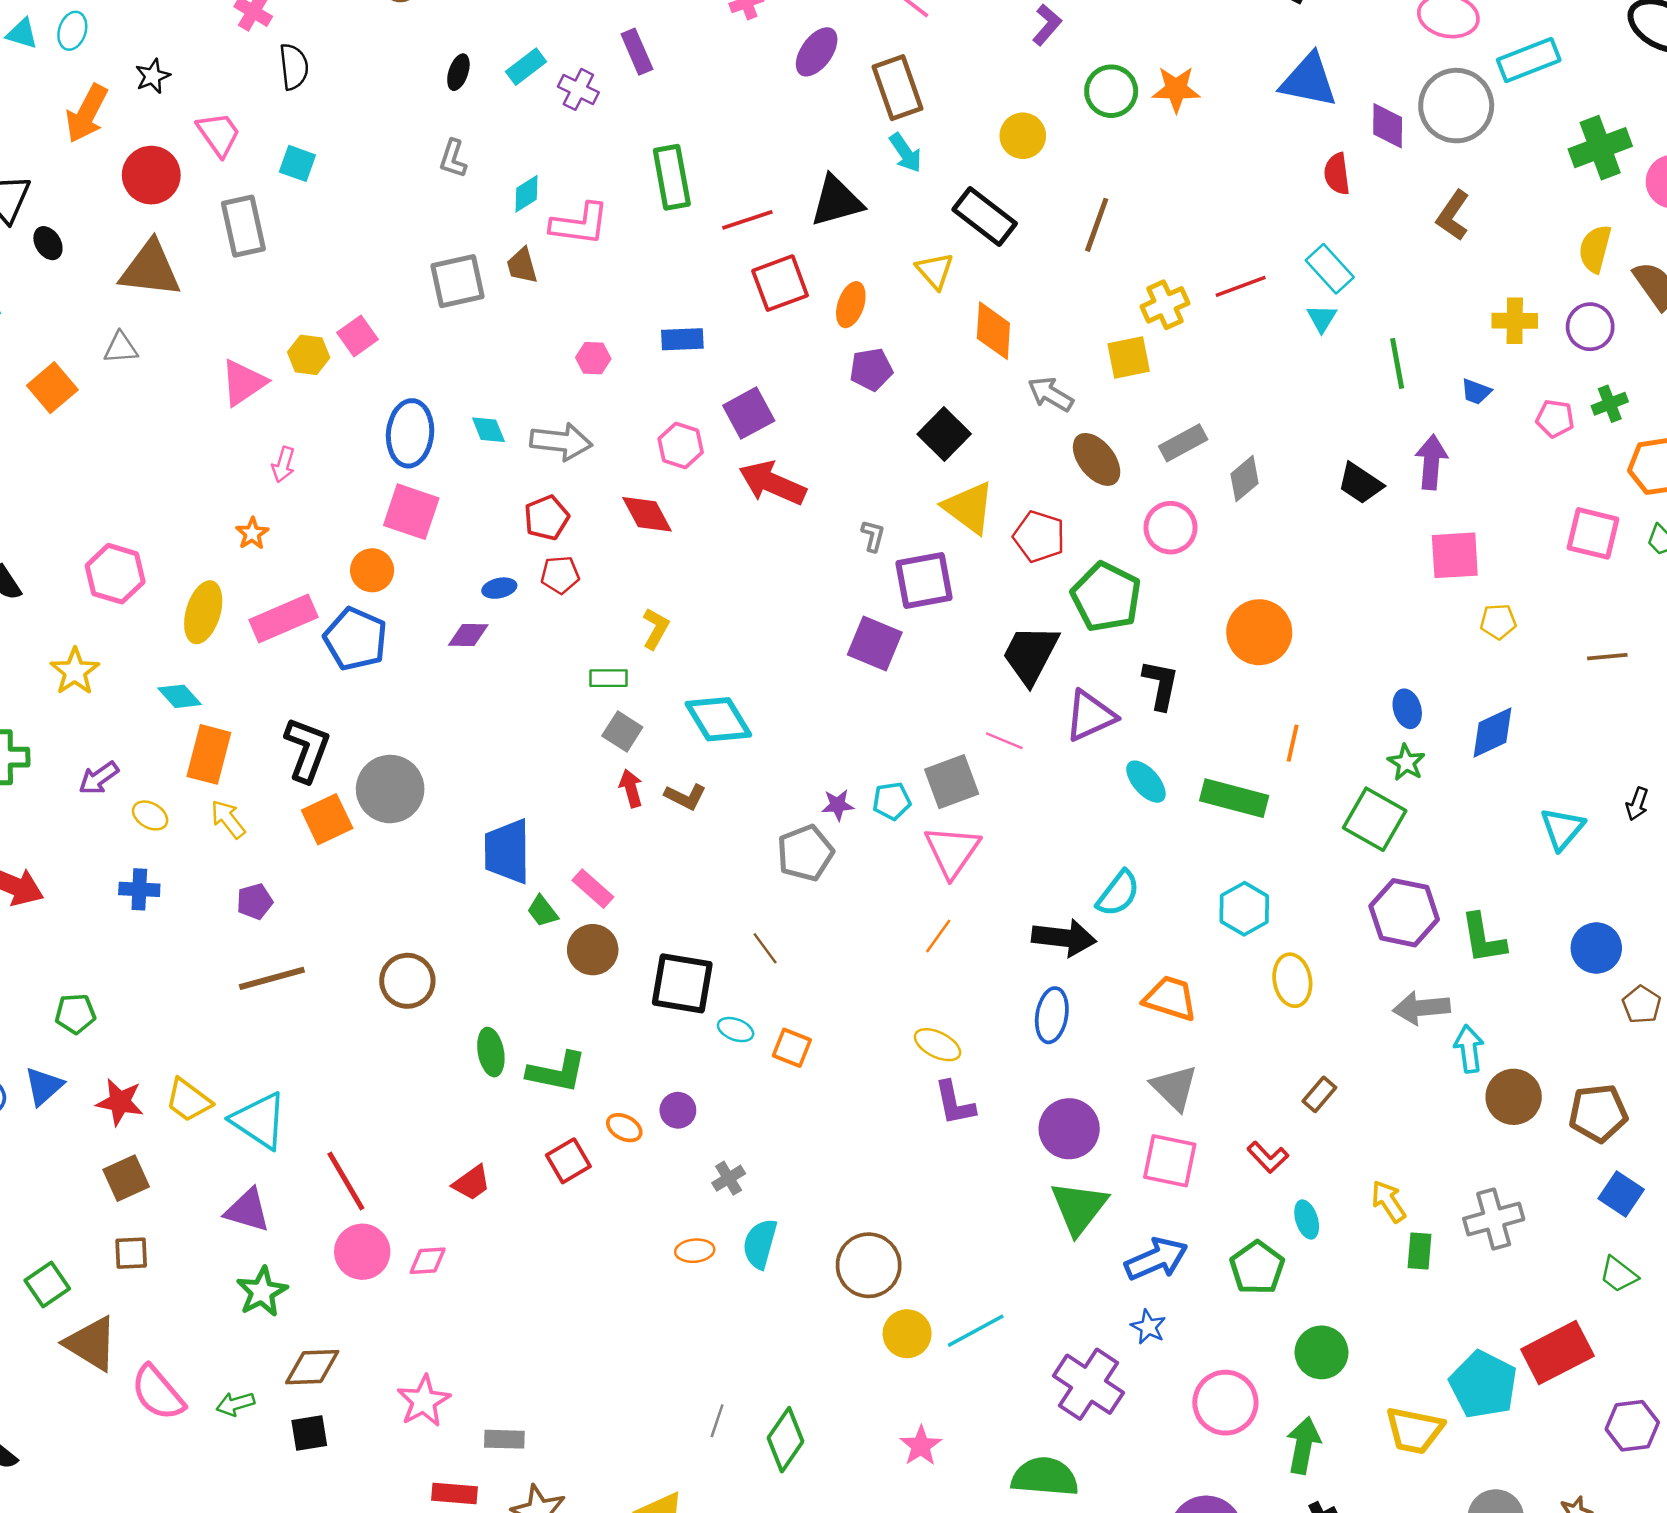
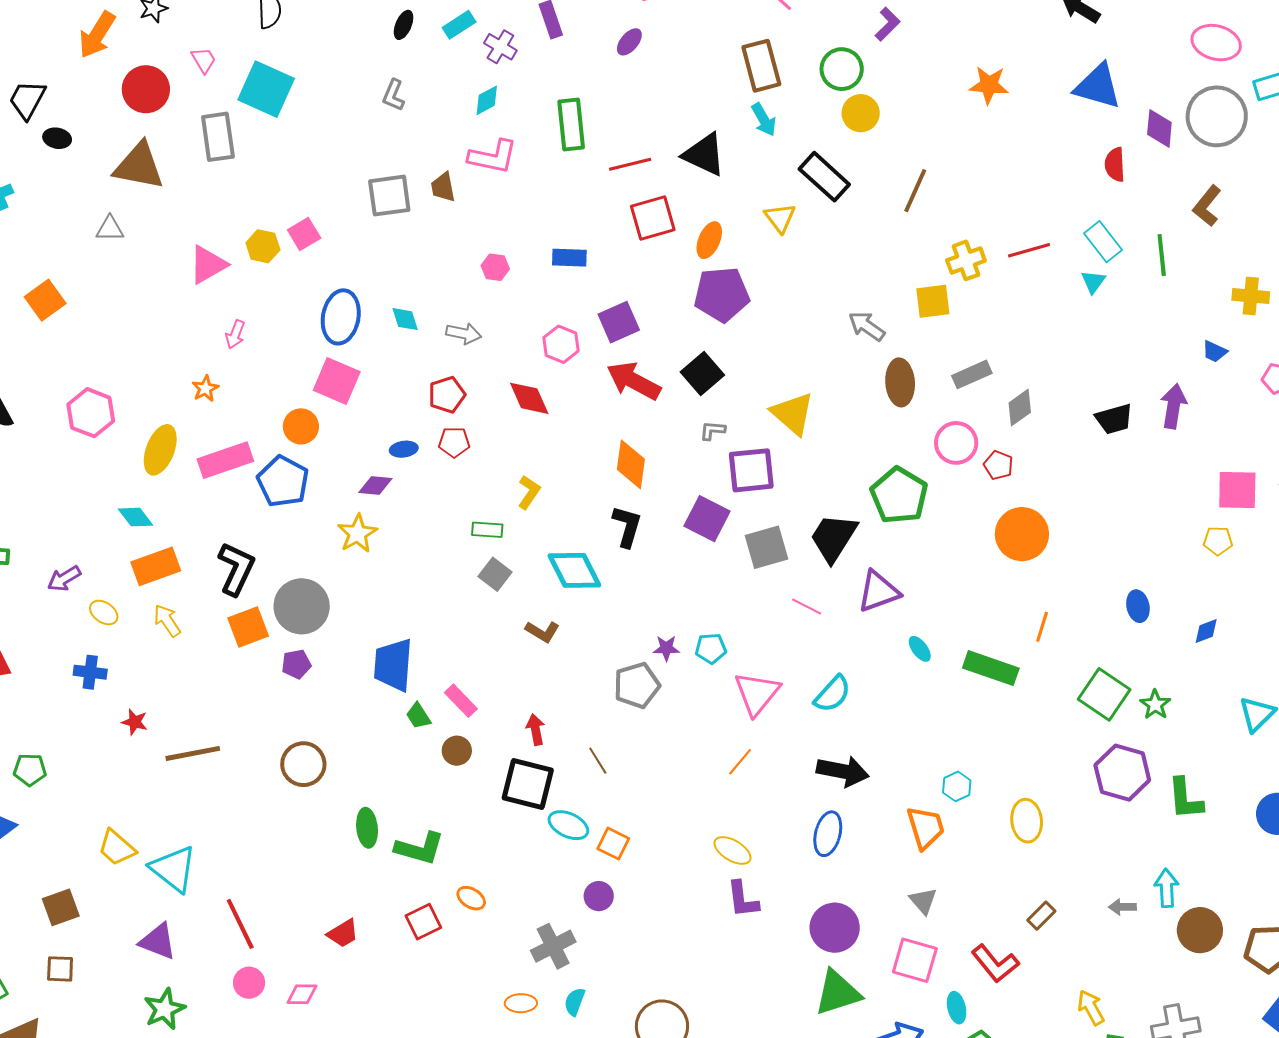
purple ellipse: (817, 52) -> (629, 42), moved, size x0.7
green circle: (1111, 91) -> (842, 69), moved
pink trapezoid: (219, 134) -> (204, 60), size x0.7
cyan square: (297, 163) -> (266, 89), size x1.8
cyan diamond: (527, 194) -> (487, 100), moved
black triangle: (837, 201) -> (704, 155), turned 36
black ellipse: (48, 243) -> (57, 138), turned -52
orange diamond: (993, 331) -> (631, 464), moved
green line: (1397, 363) -> (1162, 255), moved
purple pentagon: (871, 369) -> (722, 294), size x1.6
orange square: (52, 388) -> (45, 300), moved
black square: (944, 434) -> (702, 373), moved
gray arrow: (561, 442) -> (464, 333), size x0.7
brown ellipse: (1097, 459) -> (900, 382), turned 30
black trapezoid: (1360, 483) -> (1114, 419), turned -54
gray L-shape: (873, 536) -> (712, 430), turned -104
red pentagon: (1039, 536) -> (998, 465), moved, size x0.7
pink square: (1455, 555) -> (1237, 490), moved
yellow star: (75, 671) -> (357, 533), moved
black L-shape: (1161, 685) -> (627, 526), moved
blue diamond: (1493, 732) -> (1206, 631), size x0.6
orange rectangle: (209, 754) -> (156, 566), turned 51
green star: (1406, 762) -> (1155, 705), moved
gray square: (952, 782) -> (767, 547), moved
cyan ellipse: (1146, 782) -> (920, 649), size x0.7
red arrow: (631, 788) -> (536, 730), moved
cyan semicircle: (1118, 893) -> (833, 694), moved
purple pentagon: (255, 901) -> (296, 664), moved
cyan hexagon: (1244, 909) -> (957, 786), moved, size x0.7
brown circle: (593, 950) -> (457, 751), size x0.7
orange trapezoid: (1170, 998) -> (926, 827), turned 51
gray arrow: (1421, 1008) -> (1122, 907), moved, size x0.6
cyan ellipse: (736, 1030) -> (568, 825), size x1.4
gray triangle: (1174, 1088) -> (923, 901), size x0.7
red star: (120, 1102) -> (135, 722), moved, size x0.7
purple circle: (678, 1110) -> (599, 896), moved
red L-shape: (1268, 1157) -> (995, 964), size x1.4
gray cross: (729, 1178) -> (553, 946), size x1.6
green triangle: (1079, 1208) -> (837, 993), turned 30
cyan ellipse: (1307, 1219) -> (957, 1008), moved
cyan semicircle: (760, 1244) -> (575, 1002), size x0.7
pink circle: (362, 1252) -> (249, 983), size x0.7

